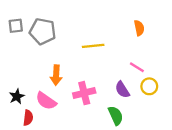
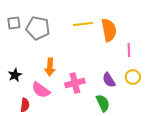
orange semicircle: (139, 28) -> (109, 30), moved, size x1.6
yellow line: (93, 46) -> (83, 24), moved
pink line: (137, 67) -> (129, 50), moved, turned 56
black star: (17, 96) -> (15, 75), moved

